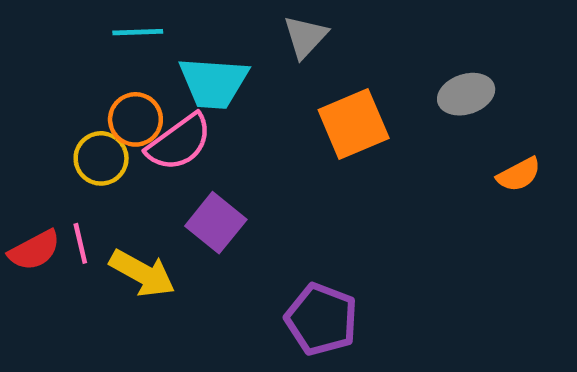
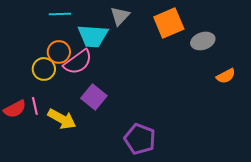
gray triangle: (305, 37) -> (120, 16), moved
orange square: (354, 124) -> (169, 23), moved

